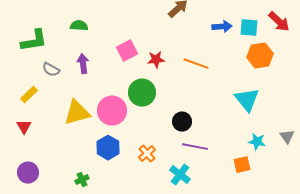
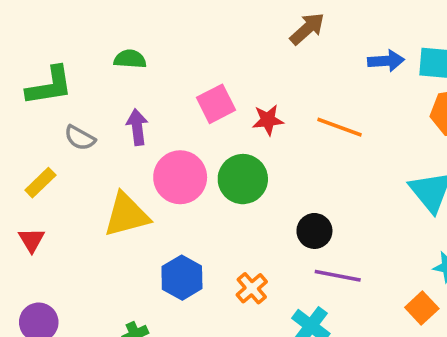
pink circle: (112, 111) -> (180, 177), moved
orange square: (242, 165) -> (422, 308), turned -30

